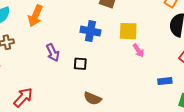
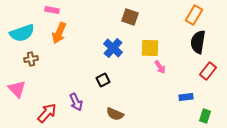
blue cross: (90, 31) -> (113, 48), turned 30
purple arrow: (53, 53) -> (76, 102), moved
black square: (80, 64) -> (103, 80), turned -32

